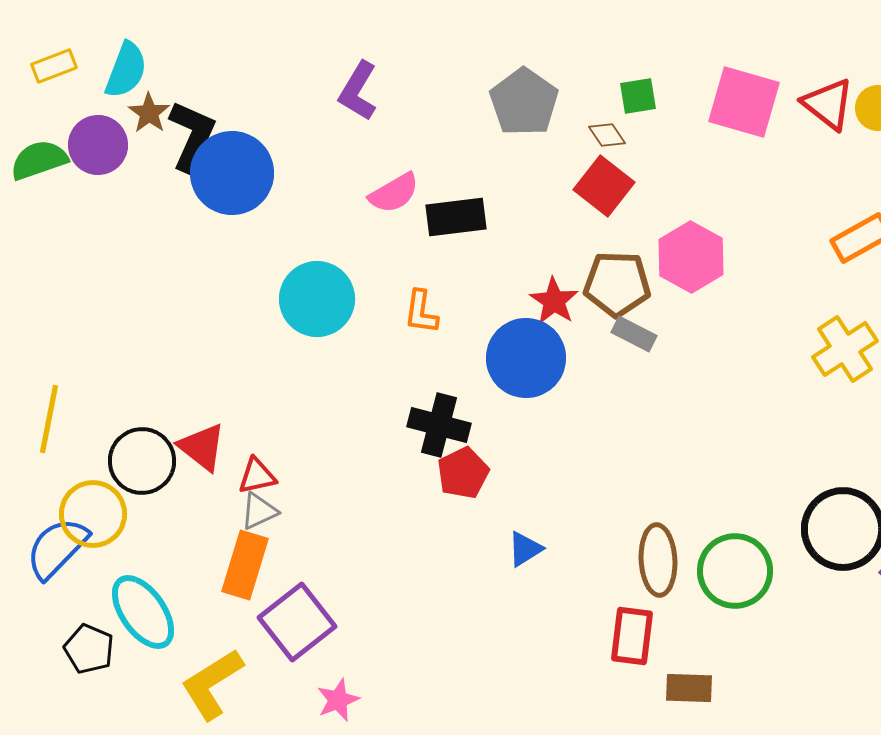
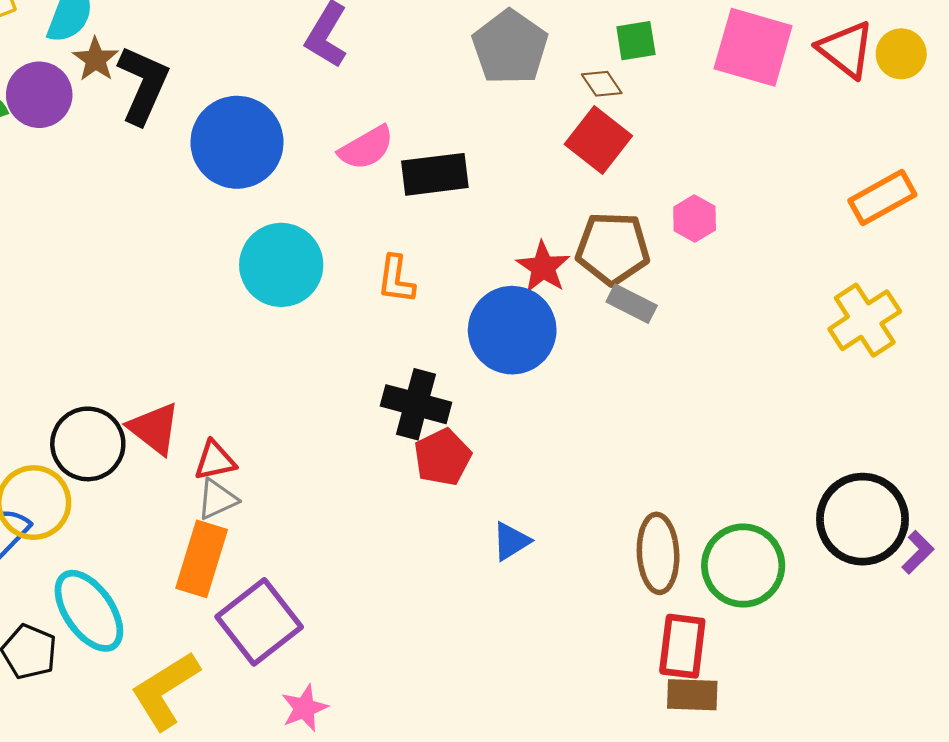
blue circle: (232, 173) -> (237, 142), moved
pink hexagon: (691, 257) -> (695, 219), size x0.6
red rectangle: (632, 636) -> (682, 646), moved

